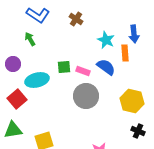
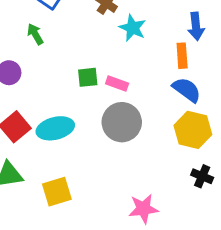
cyan star: (106, 40) -> (133, 28), moved
blue semicircle: (106, 67) -> (187, 90), moved
cyan ellipse: (37, 80) -> (55, 128), moved

